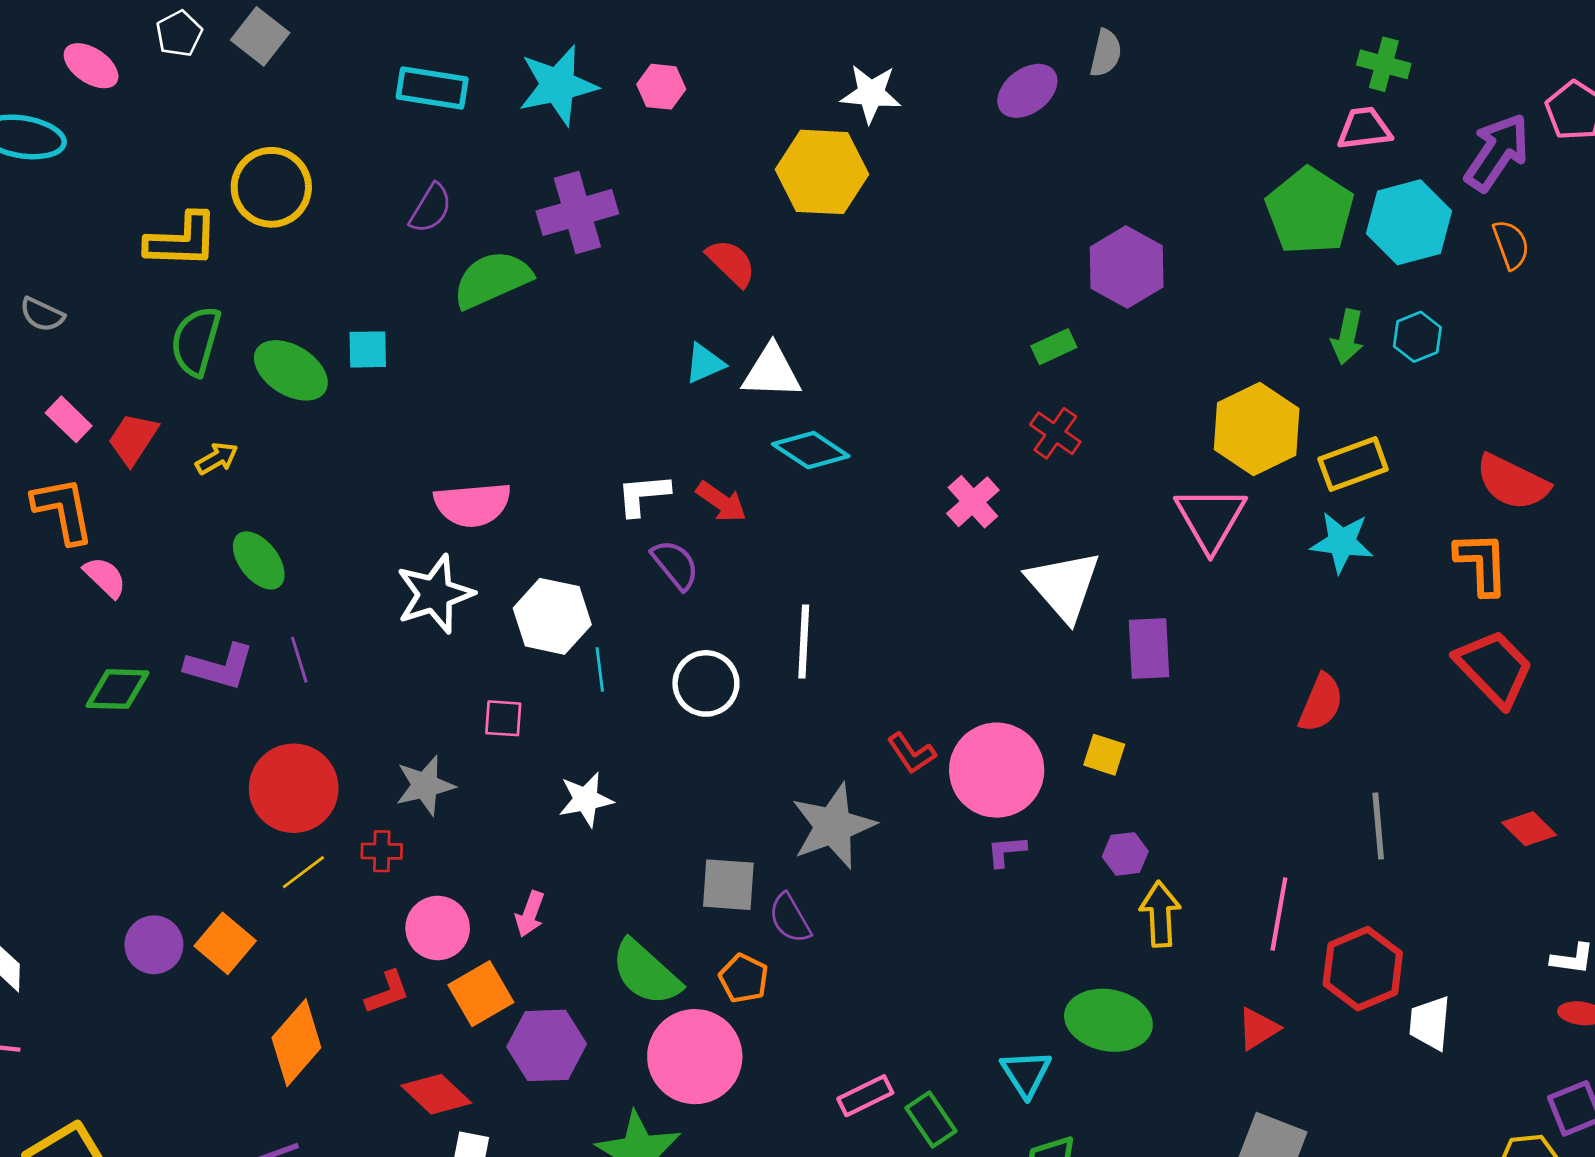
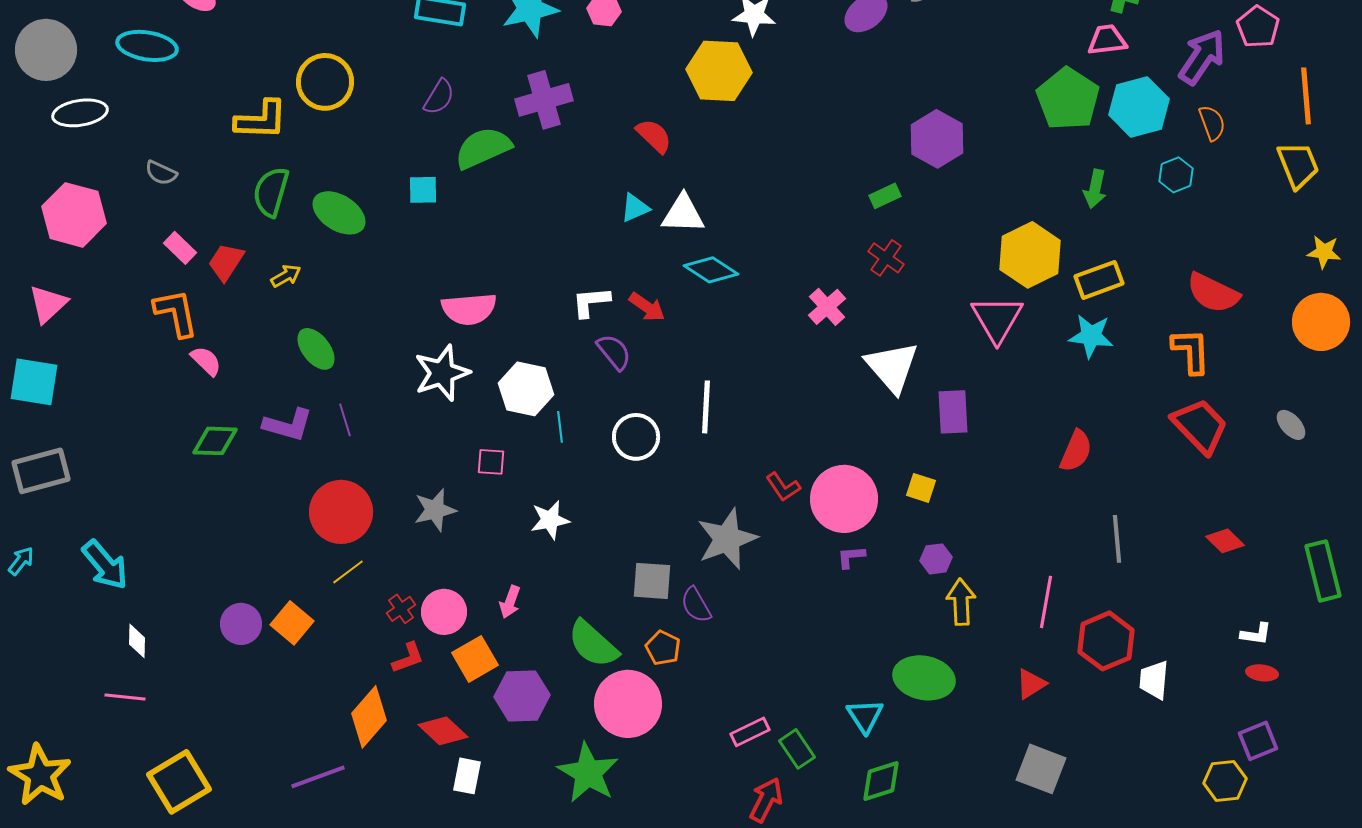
cyan hexagon: (1417, 337) -> (1176, 175), moved
cyan square: (368, 349) -> (423, 190), moved
red cross: (382, 851) -> (401, 609), moved, turned -36
orange diamond: (296, 1043) -> (369, 717), moved

